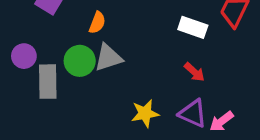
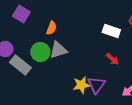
gray rectangle: (48, 82) -> (20, 65), turned -50
purple triangle: (193, 113) -> (96, 85), moved, turned 42

